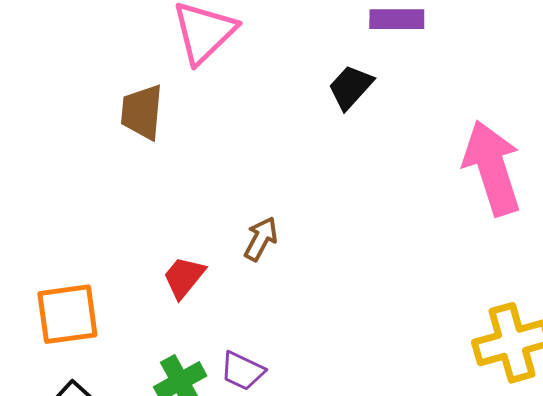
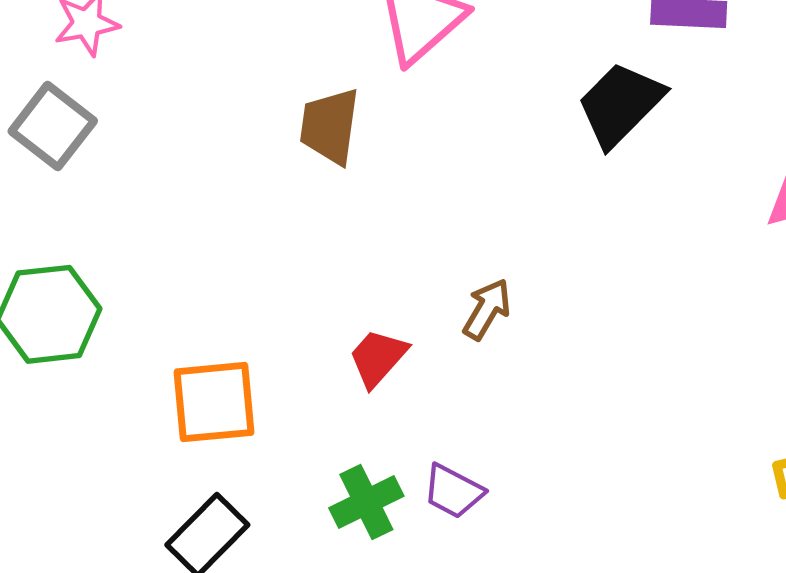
black trapezoid: (351, 87) -> (620, 104), size x1.4

